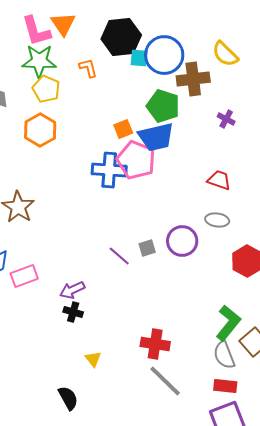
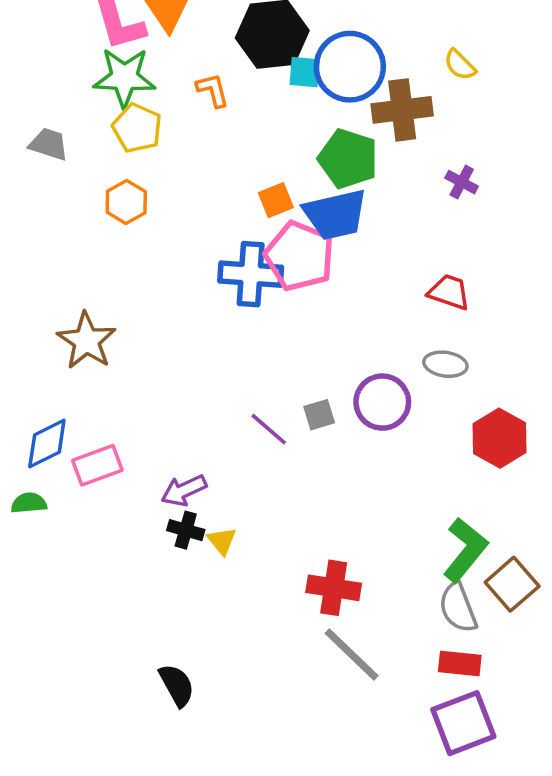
yellow semicircle: (225, 54) -> (460, 65), size x0.7
orange hexagon: (40, 130) -> (126, 202), size x0.7
yellow triangle: (93, 359) -> (222, 541), moved

